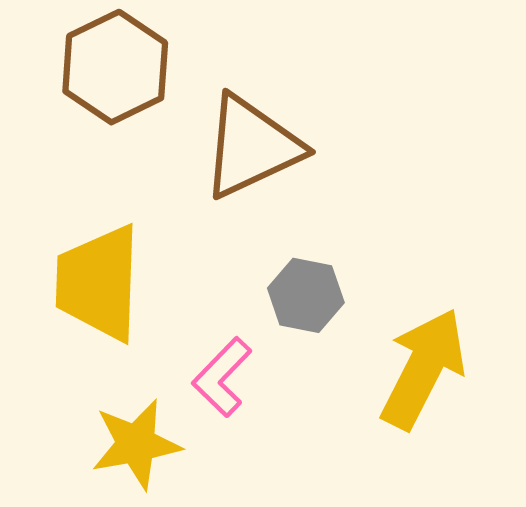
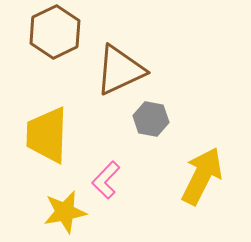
gray hexagon: (306, 295) -> (151, 119), moved

